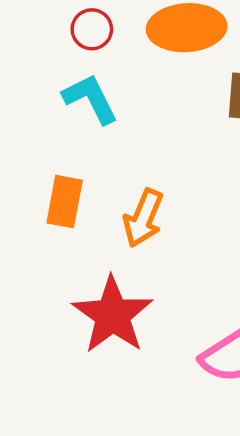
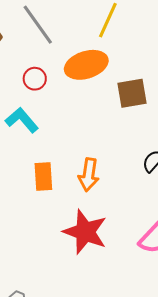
cyan L-shape: (90, 99) -> (22, 120), moved

